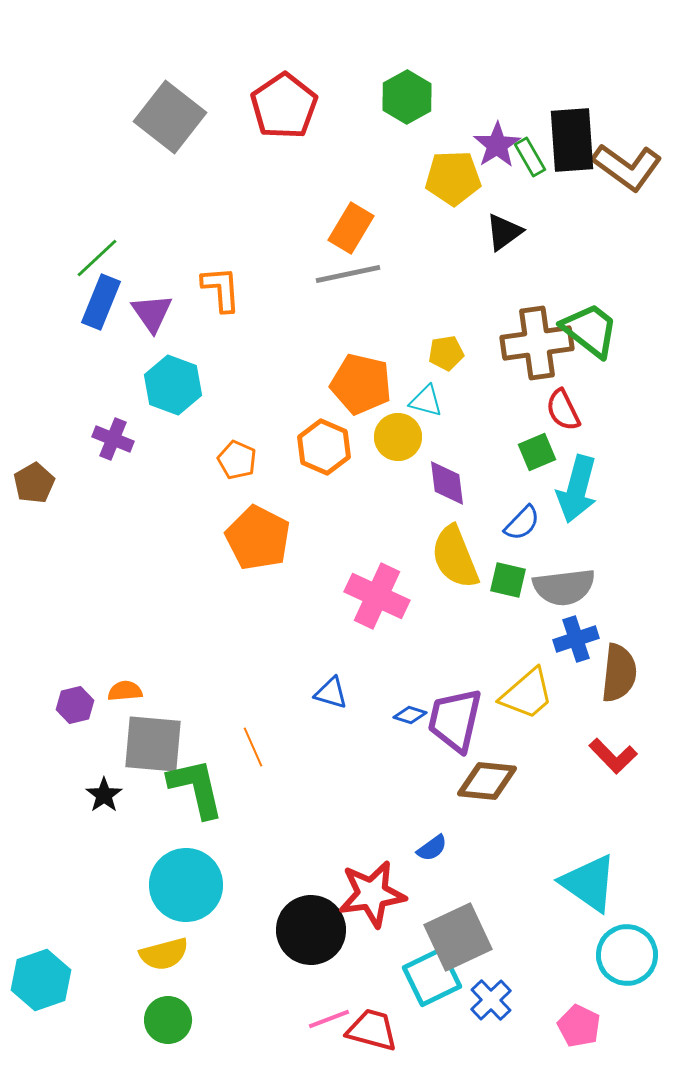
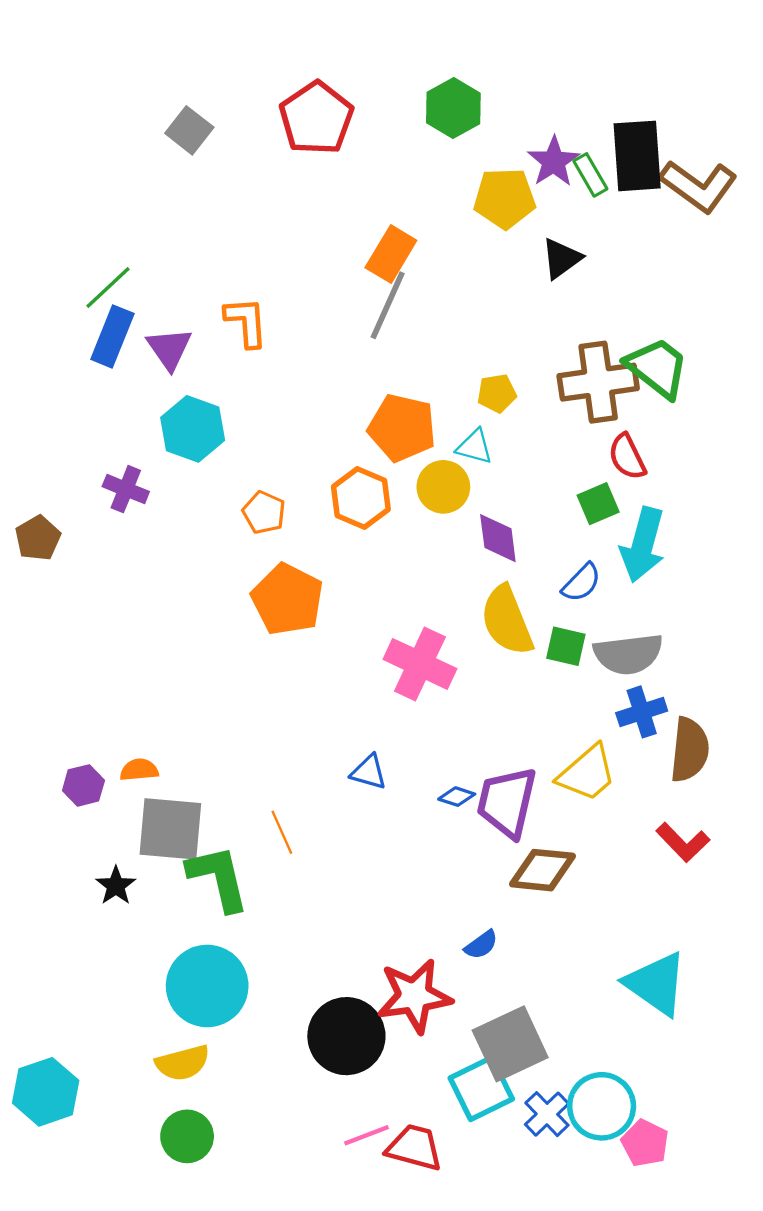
gray square: (170, 117) -> (189, 130), size x0.6
gray line: (348, 274) -> (388, 305), turned -54
cyan circle: (627, 955) -> (602, 1106), moved

